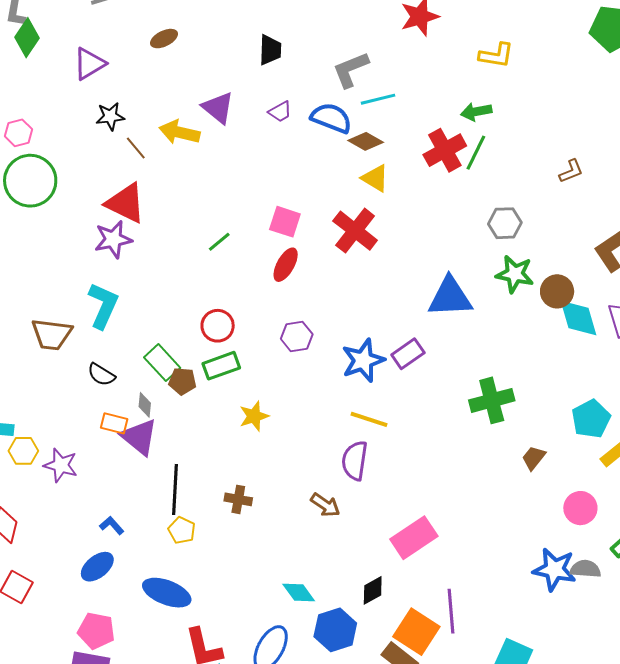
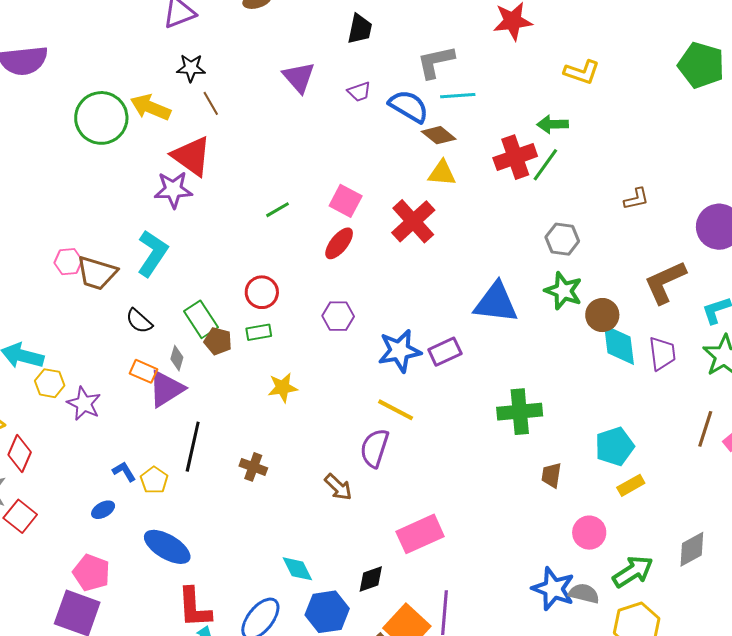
yellow arrow: (179, 132) -> (151, 107), moved
pink hexagon: (18, 133) -> (68, 262), moved
yellow triangle: (375, 178) -> (442, 173), turned -36
green rectangle: (221, 366) -> (259, 332), size x0.7
purple triangle: (139, 437) -> (166, 389), turned 39
brown trapezoid: (534, 458) -> (551, 475), turned -40
yellow pentagon: (182, 530) -> (154, 480), moved
blue ellipse: (97, 567) -> (103, 510), size x0.7

